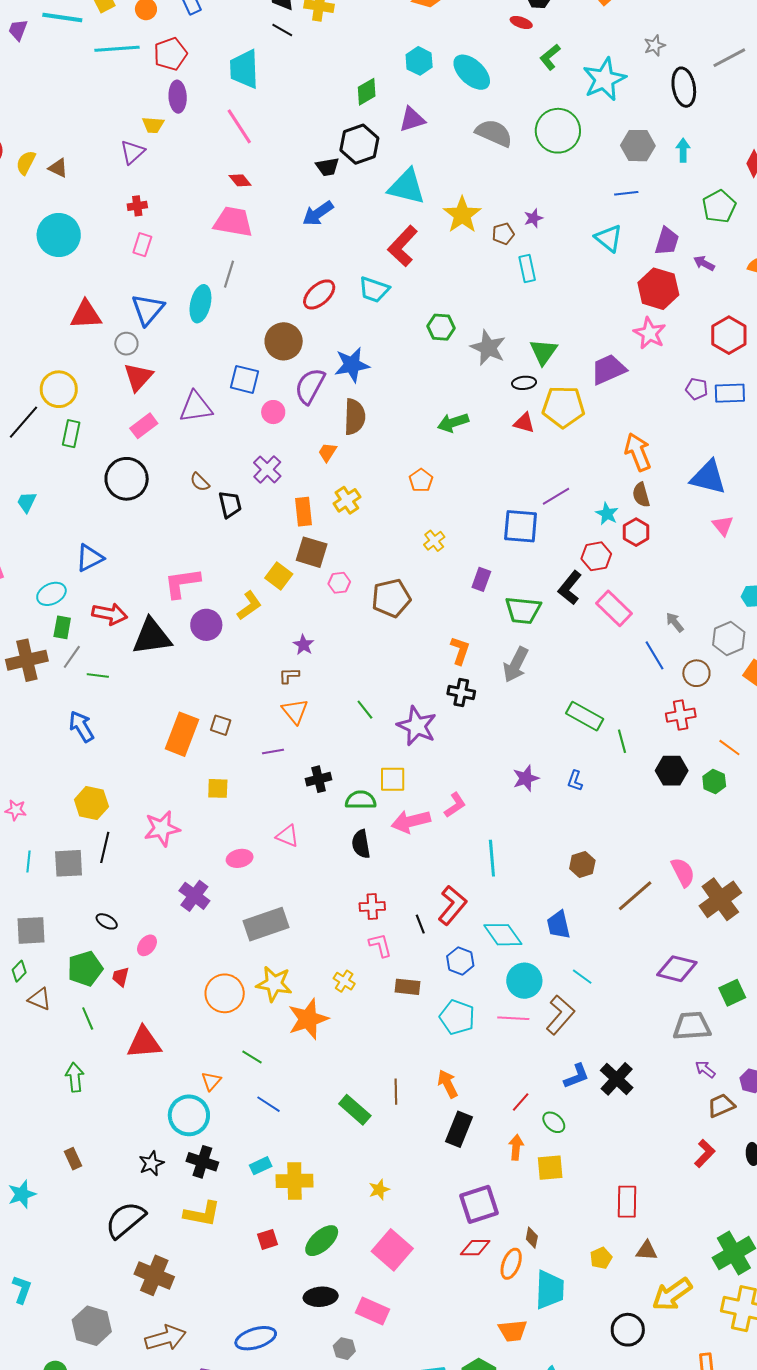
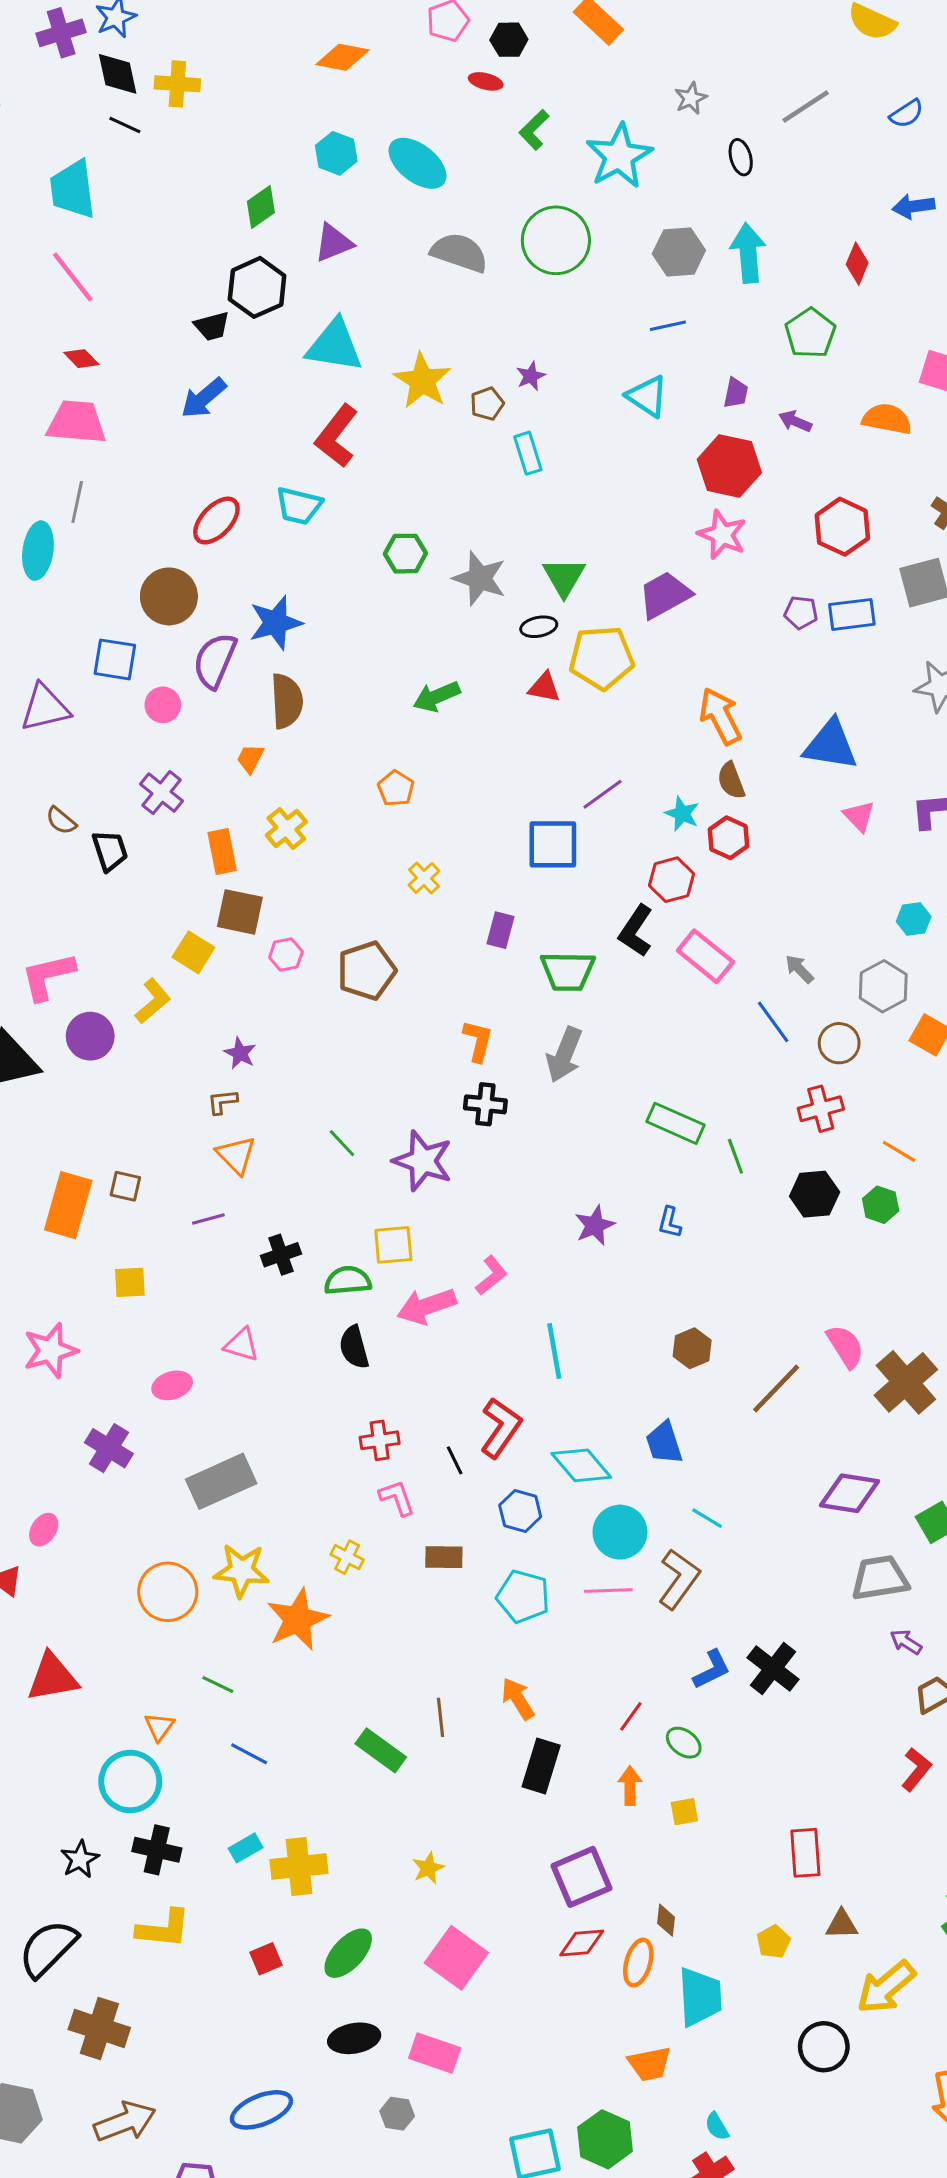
black ellipse: (684, 87) -> (741, 157), size x0.6
cyan arrow: (683, 150) -> (748, 253), size x1.6
purple trapezoid: (667, 241) -> (736, 393), size x0.7
yellow square: (550, 1168) -> (684, 1812), size x0.7

